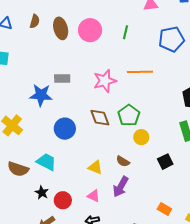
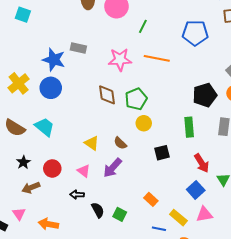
green line: (125, 32) -> (143, 26), moved
blue circle: (65, 129) -> (51, 88), moved
black star: (42, 193) -> (23, 162), moved

